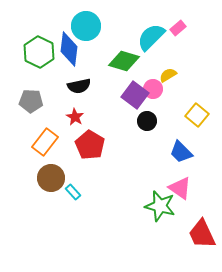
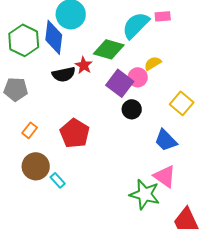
pink rectangle: (178, 28) -> (163, 16), turned 35
red star: (75, 117) -> (84, 65), moved
orange rectangle: (45, 142) -> (30, 130), size x0.6

